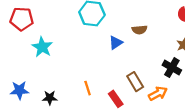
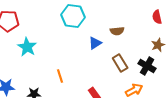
brown rectangle: (135, 82) -> (120, 63), moved
orange line: (88, 88) -> (60, 76), moved

